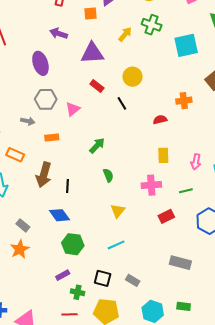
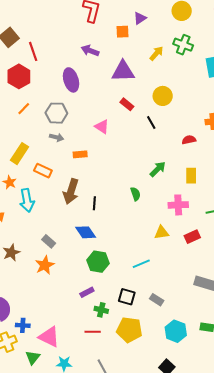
gray hexagon: (46, 99) -> (56, 113), moved
pink triangle: (73, 109) -> (102, 127), turned -49
green arrow: (97, 146) -> (158, 169), moved
yellow triangle: (118, 211) -> (162, 233), moved, turned 42

